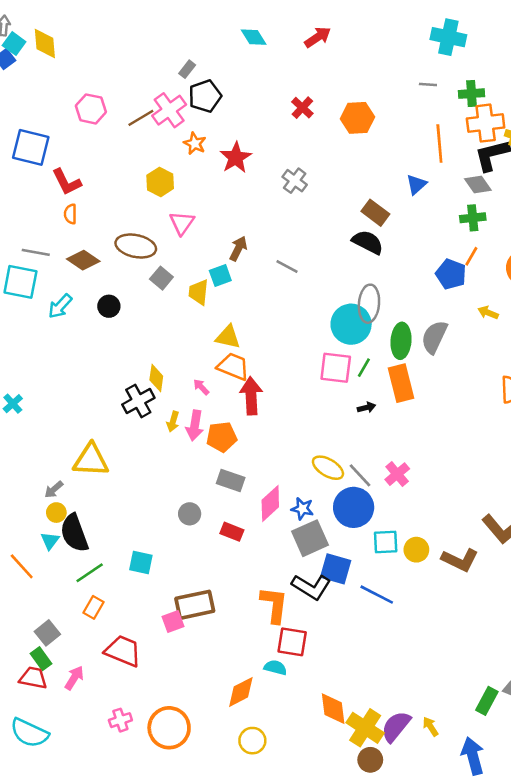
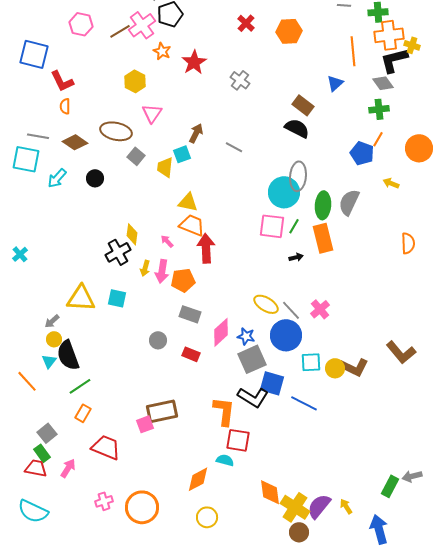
brown L-shape: (460, 560) -> (354, 367), moved
cyan square: (141, 562) -> (117, 298), moved

